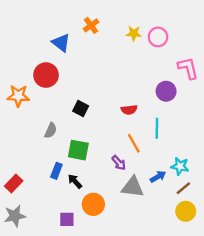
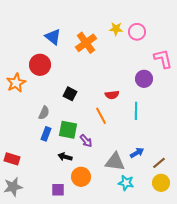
orange cross: (91, 25) -> (86, 43), moved, size x1.5
orange star: (18, 96) -> (16, 83), turned -30
orange line: (134, 143) -> (101, 116), moved
purple arrow: (119, 163) -> (86, 141), moved
cyan star: (180, 166) -> (126, 183), moved
blue rectangle: (56, 171) -> (46, 134), moved
black arrow: (75, 181) -> (65, 157), turned -32
red rectangle: (14, 184) -> (12, 159), turned 63

